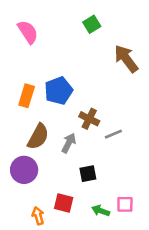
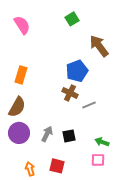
blue pentagon: (59, 91) -> (77, 71), moved
brown semicircle: (38, 137) -> (17, 107), moved
gray arrow: (69, 143) -> (47, 134), moved
red square: (64, 203) -> (57, 166), moved
green arrow: (101, 211) -> (102, 142), moved

